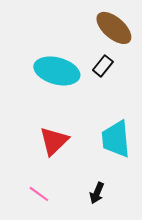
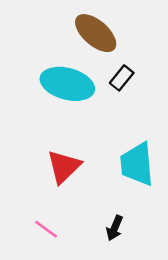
brown ellipse: (114, 28) -> (96, 33), moved

